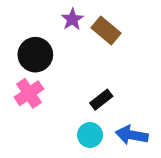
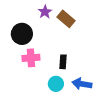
pink cross: (29, 93) -> (31, 58), moved, turned 30
black rectangle: (101, 100) -> (63, 62), turned -48

